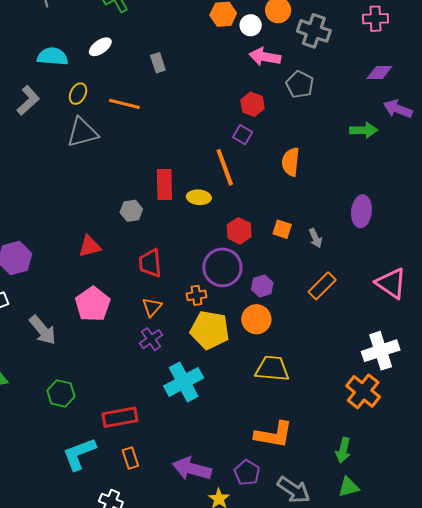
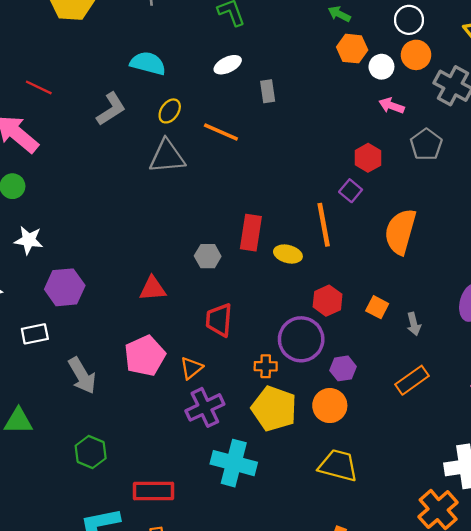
white ellipse: (100, 47) -> (228, 65), moved
pink arrow: (265, 57) -> (392, 106), size x0.7
orange semicircle: (291, 162) -> (400, 232), size x1.4
orange triangle: (152, 307) -> (191, 368), moved
purple cross: (151, 339) -> (205, 407), size x1.4
cyan cross: (184, 382) -> (234, 463), turned 33

